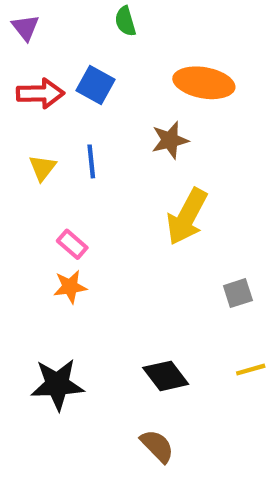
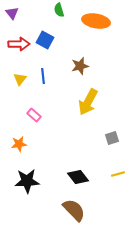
orange ellipse: (204, 83) -> (96, 21), moved
orange star: (70, 287) -> (19, 144), moved
brown semicircle: (157, 446) -> (74, 210), size x1.4

